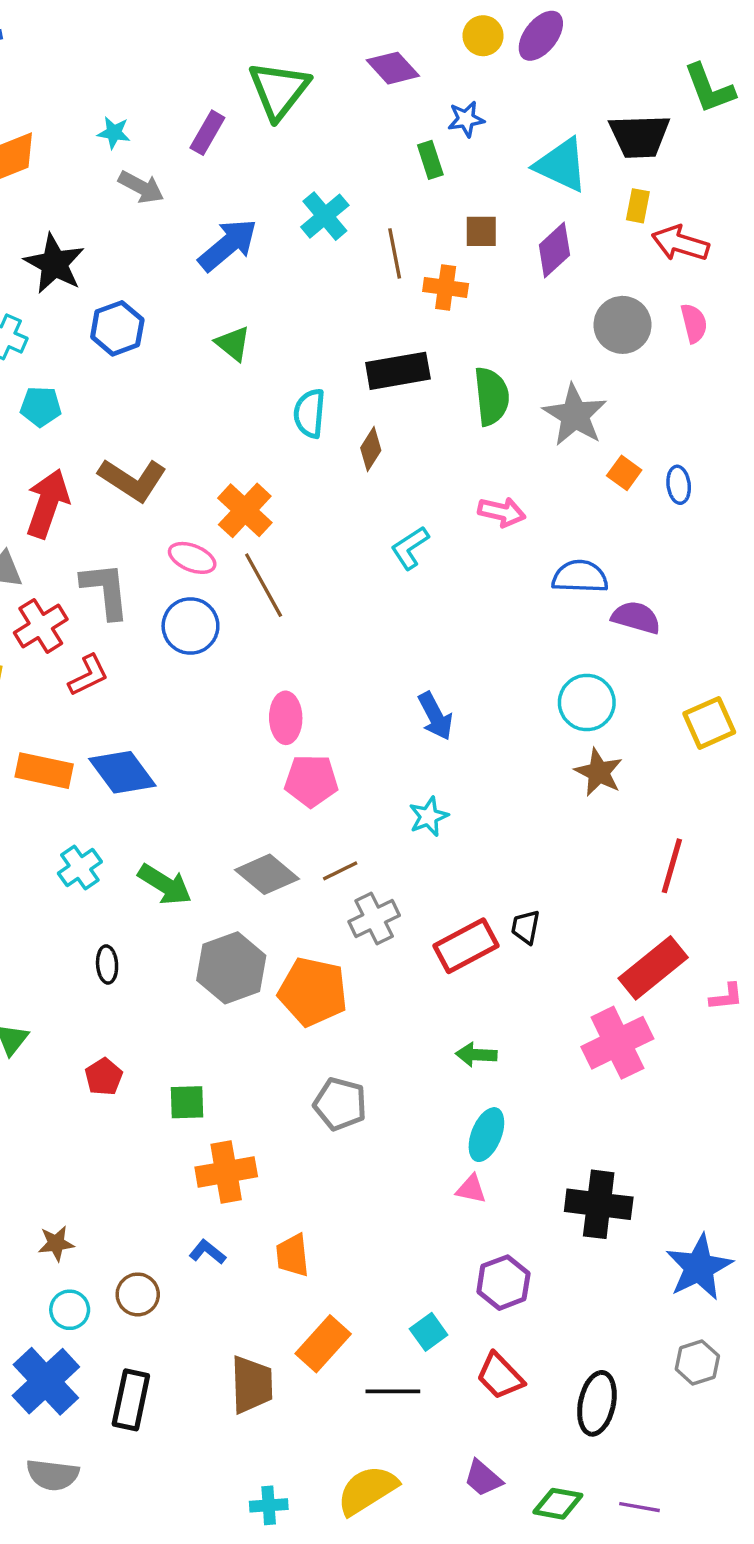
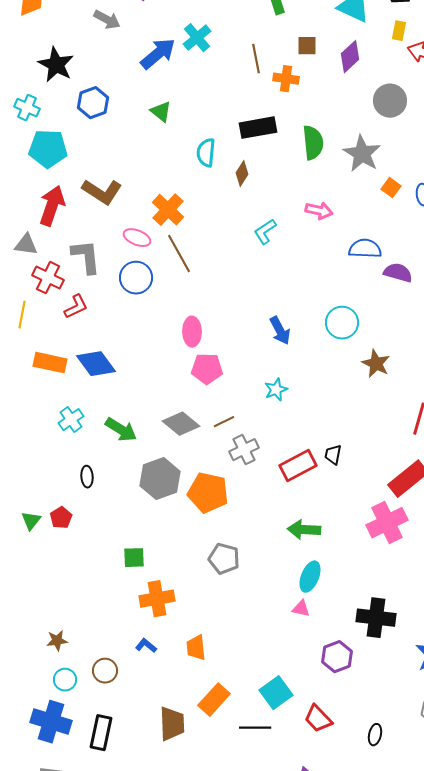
cyan cross: (325, 216) -> (197, 38), moved
cyan pentagon: (41, 407) -> (48, 149), size x1.6
red cross: (41, 626) -> (48, 278), turned -32
cyan circle: (587, 703) -> (342, 323), moved
green arrow: (476, 1055) -> (304, 530), size x1.4
red pentagon: (104, 1077) -> (61, 518), moved
purple hexagon: (503, 1283) -> (337, 657), moved
cyan square: (429, 1332) -> (276, 693), size x1.5
blue cross: (46, 1381) -> (51, 722), turned -30
black ellipse: (597, 1403) -> (375, 735), size x0.6

